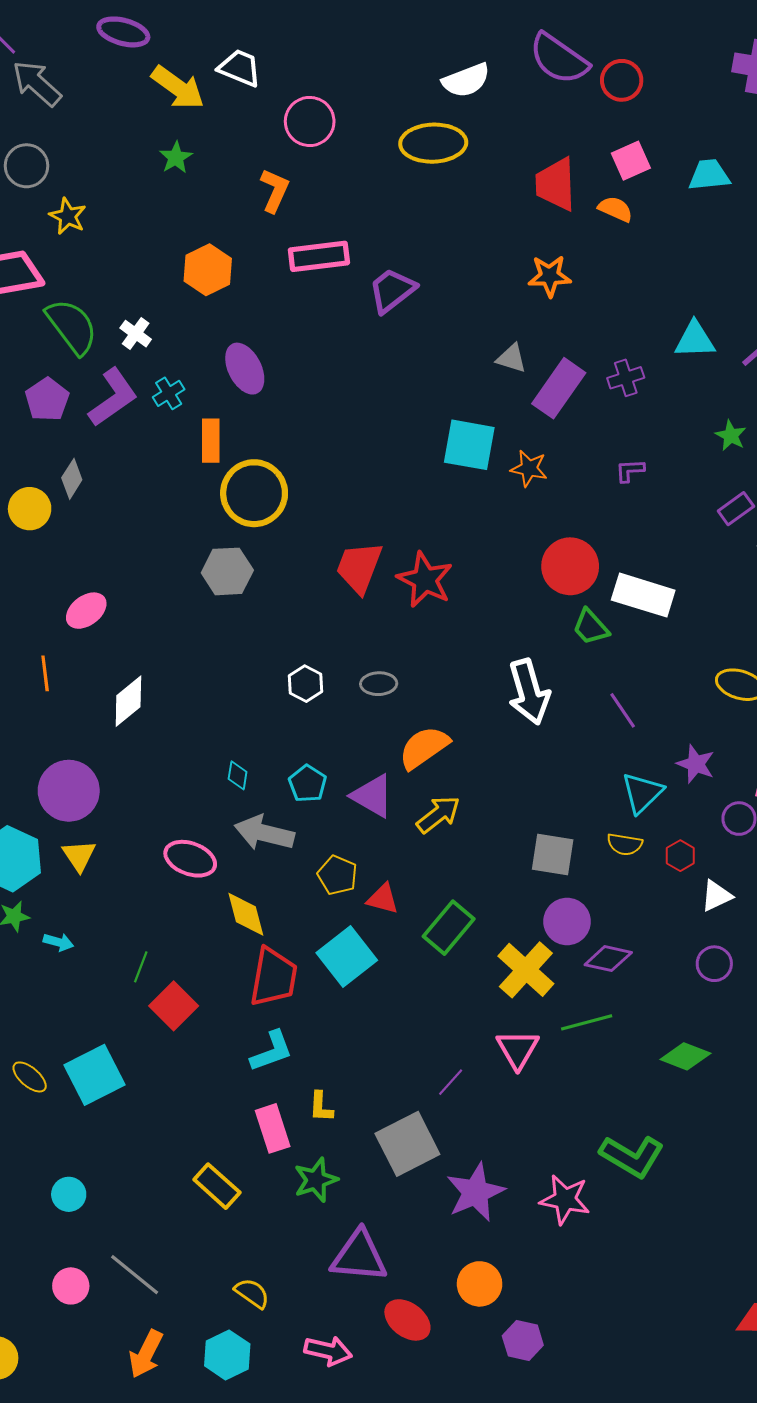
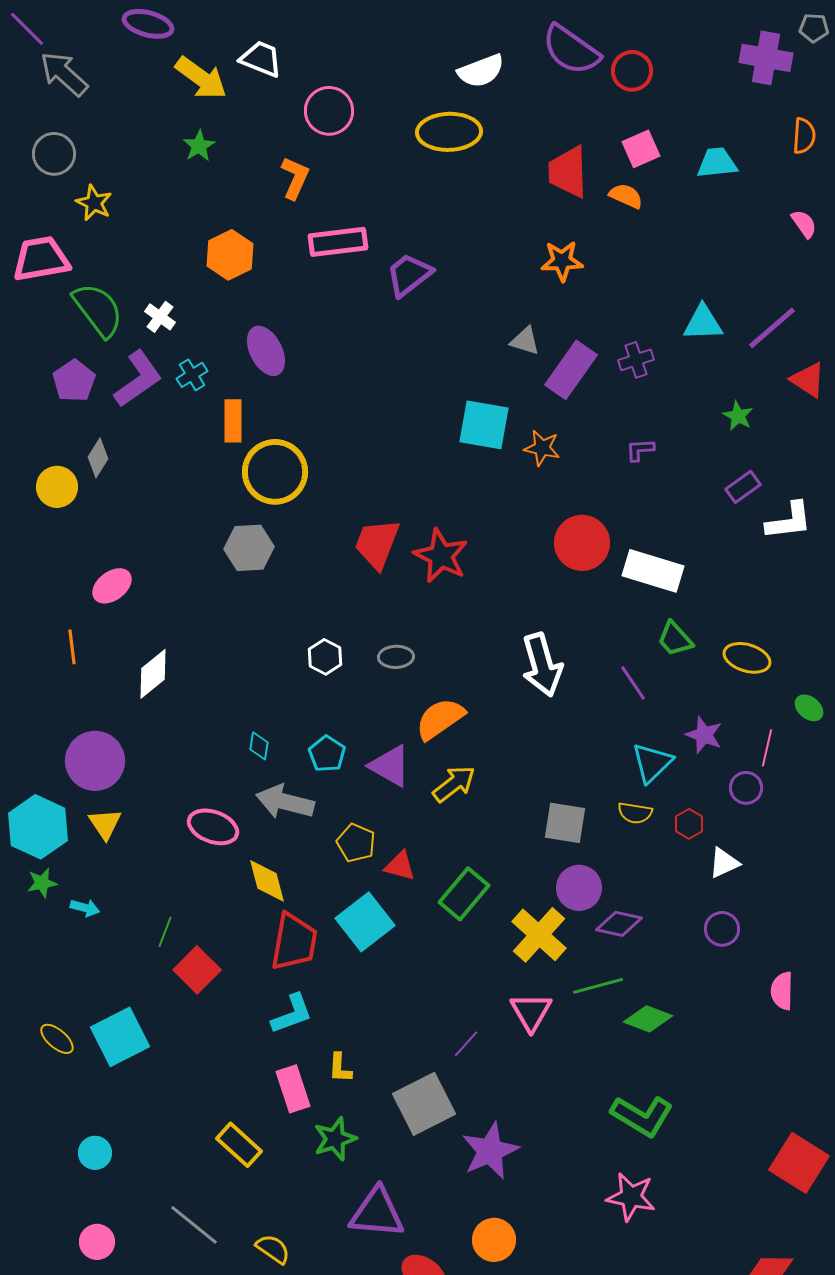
green trapezoid: (591, 627) -> (675, 639), moved
green diamond: (685, 1056) -> (648, 1019), moved
pink star: (565, 1199) -> (631, 1197), moved
gray line: (135, 1275) -> (194, 1225), moved

